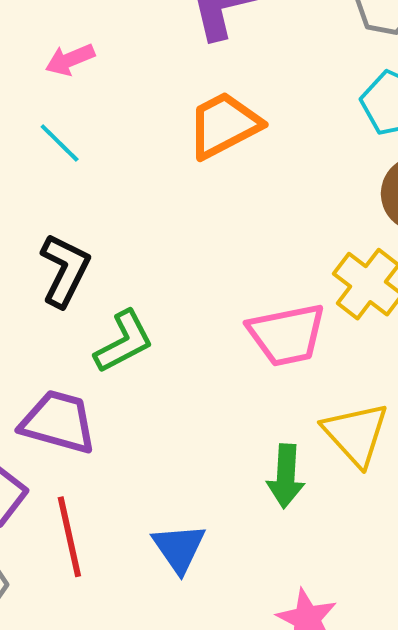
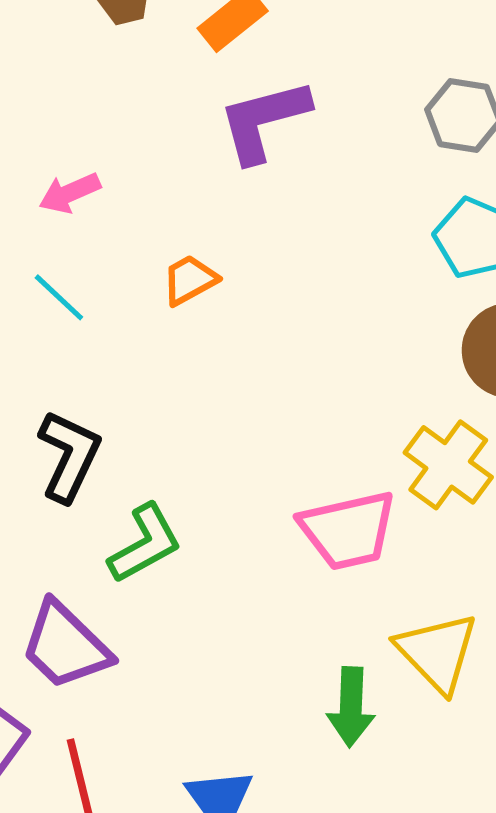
orange trapezoid: (224, 125) -> (190, 280), moved, size x0.6
purple trapezoid: (58, 422) -> (65, 646), turned -150

